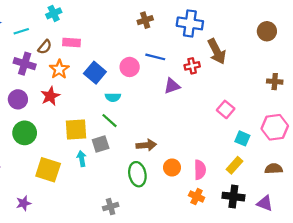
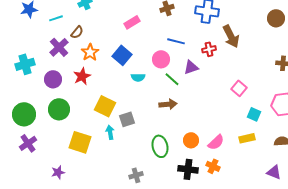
pink rectangle: (72, 42) -> (132, 22), moved, turned -35
purple cross: (25, 64) -> (59, 47), turned 30
pink circle: (130, 67) -> (161, 59), moved
green line: (109, 121) -> (172, 79), moved
yellow square: (76, 130) -> (105, 106), turned 30
brown arrow: (146, 145) -> (168, 104), moved
yellow rectangle: (235, 165) -> (247, 138), turned 35
pink semicircle: (200, 170) -> (216, 142), turned 48
black cross: (233, 197) -> (188, 169), moved

